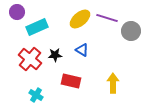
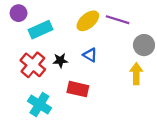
gray circle: (131, 31) -> (144, 45), moved
yellow arrow: (113, 83) -> (136, 74), moved
cyan cross: (36, 95) -> (39, 104), size x1.5

